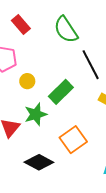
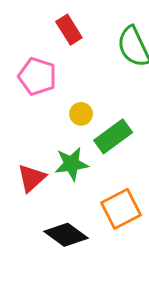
yellow circle: (27, 81) -> (81, 114), moved

